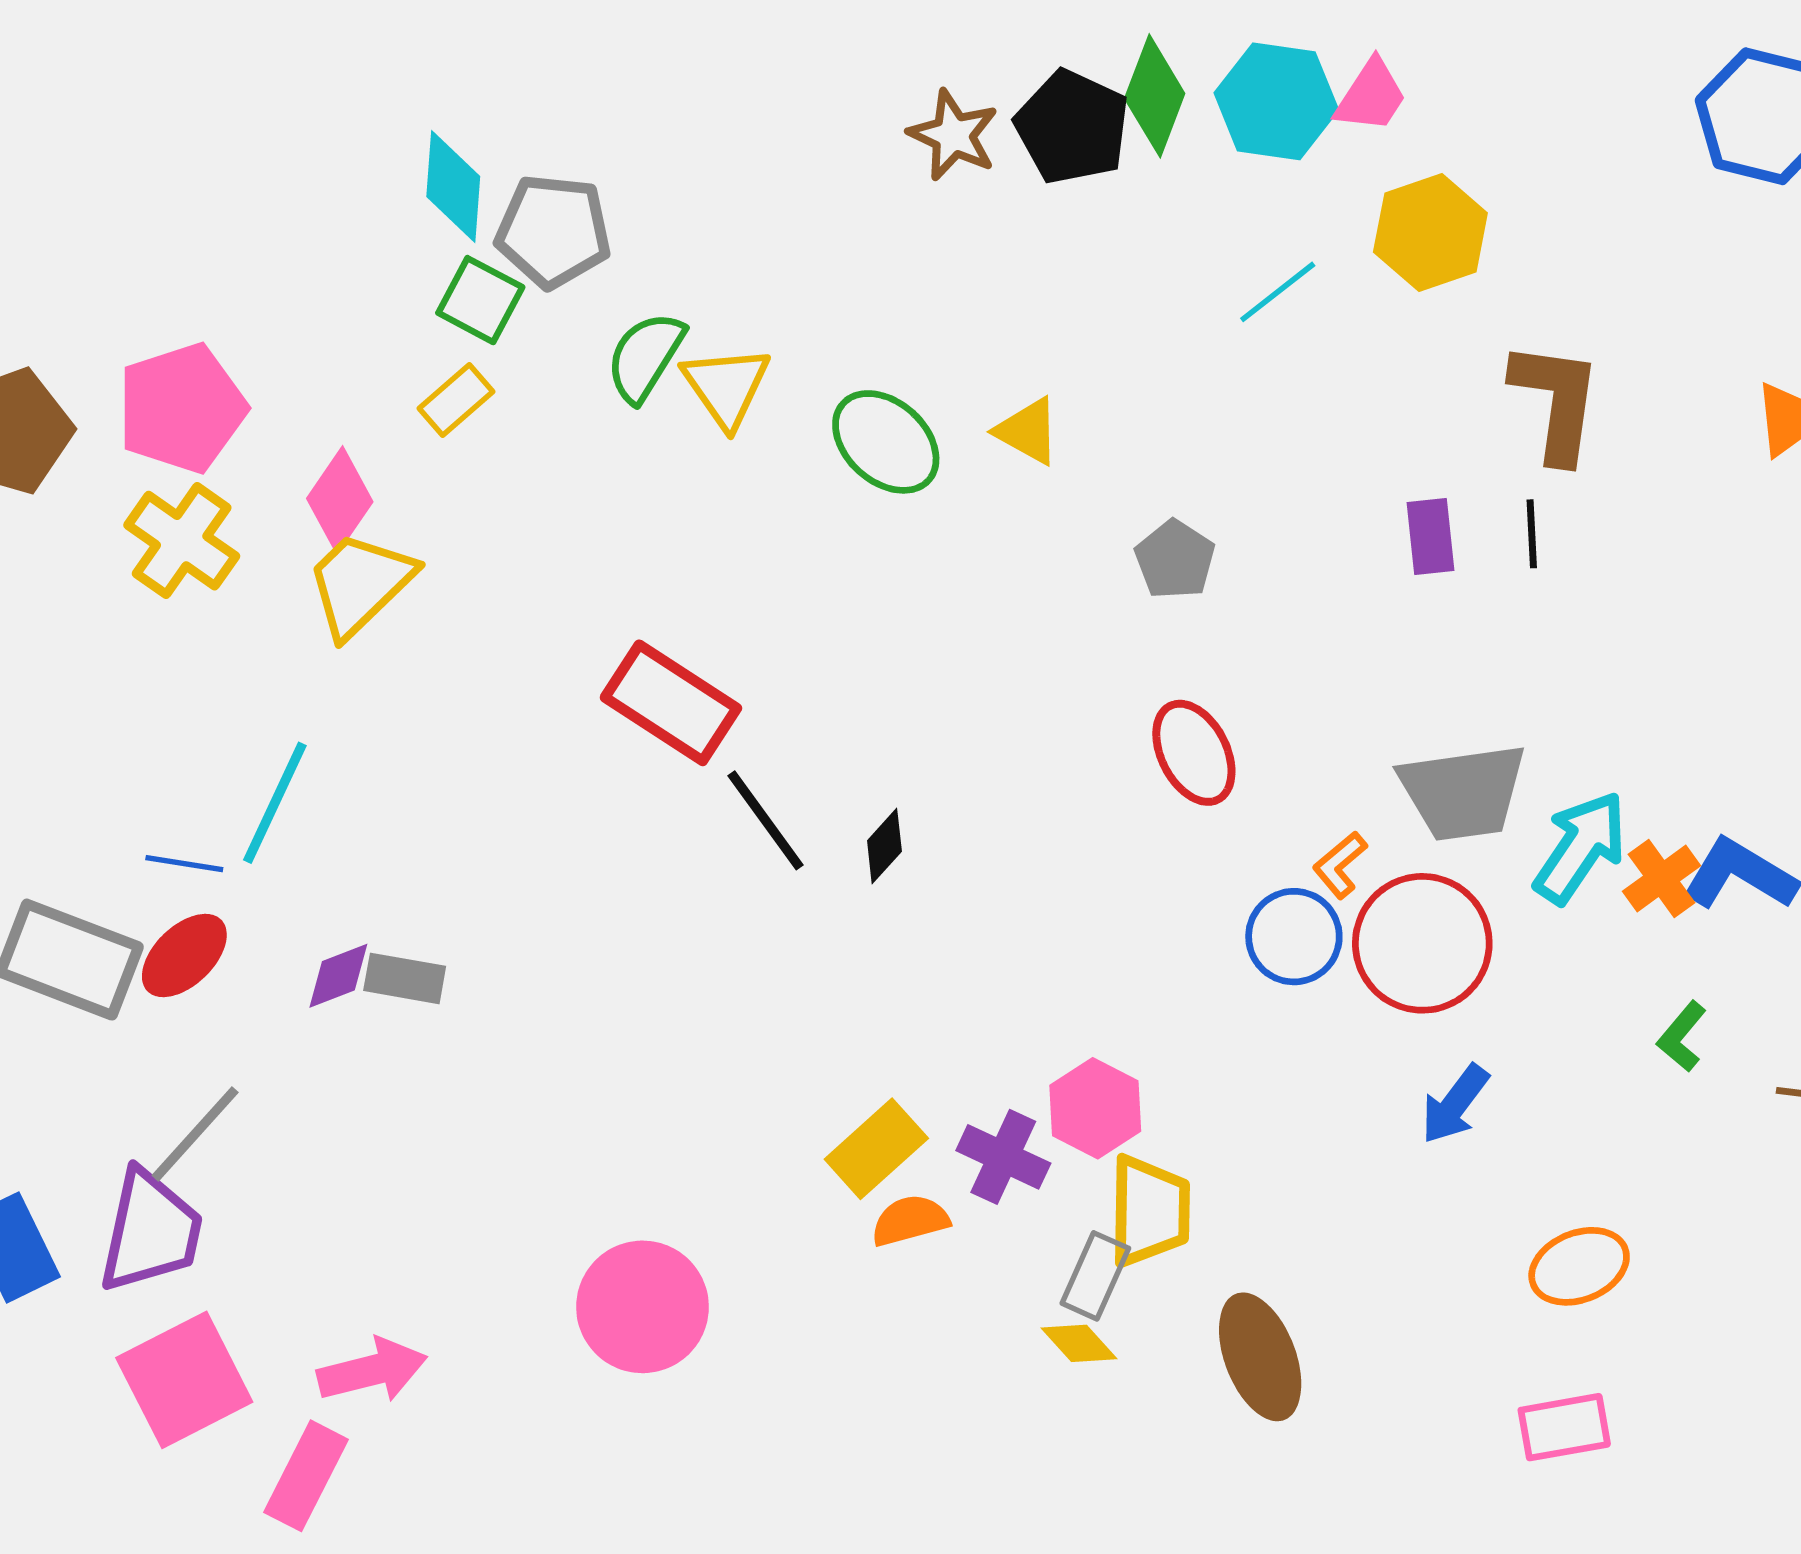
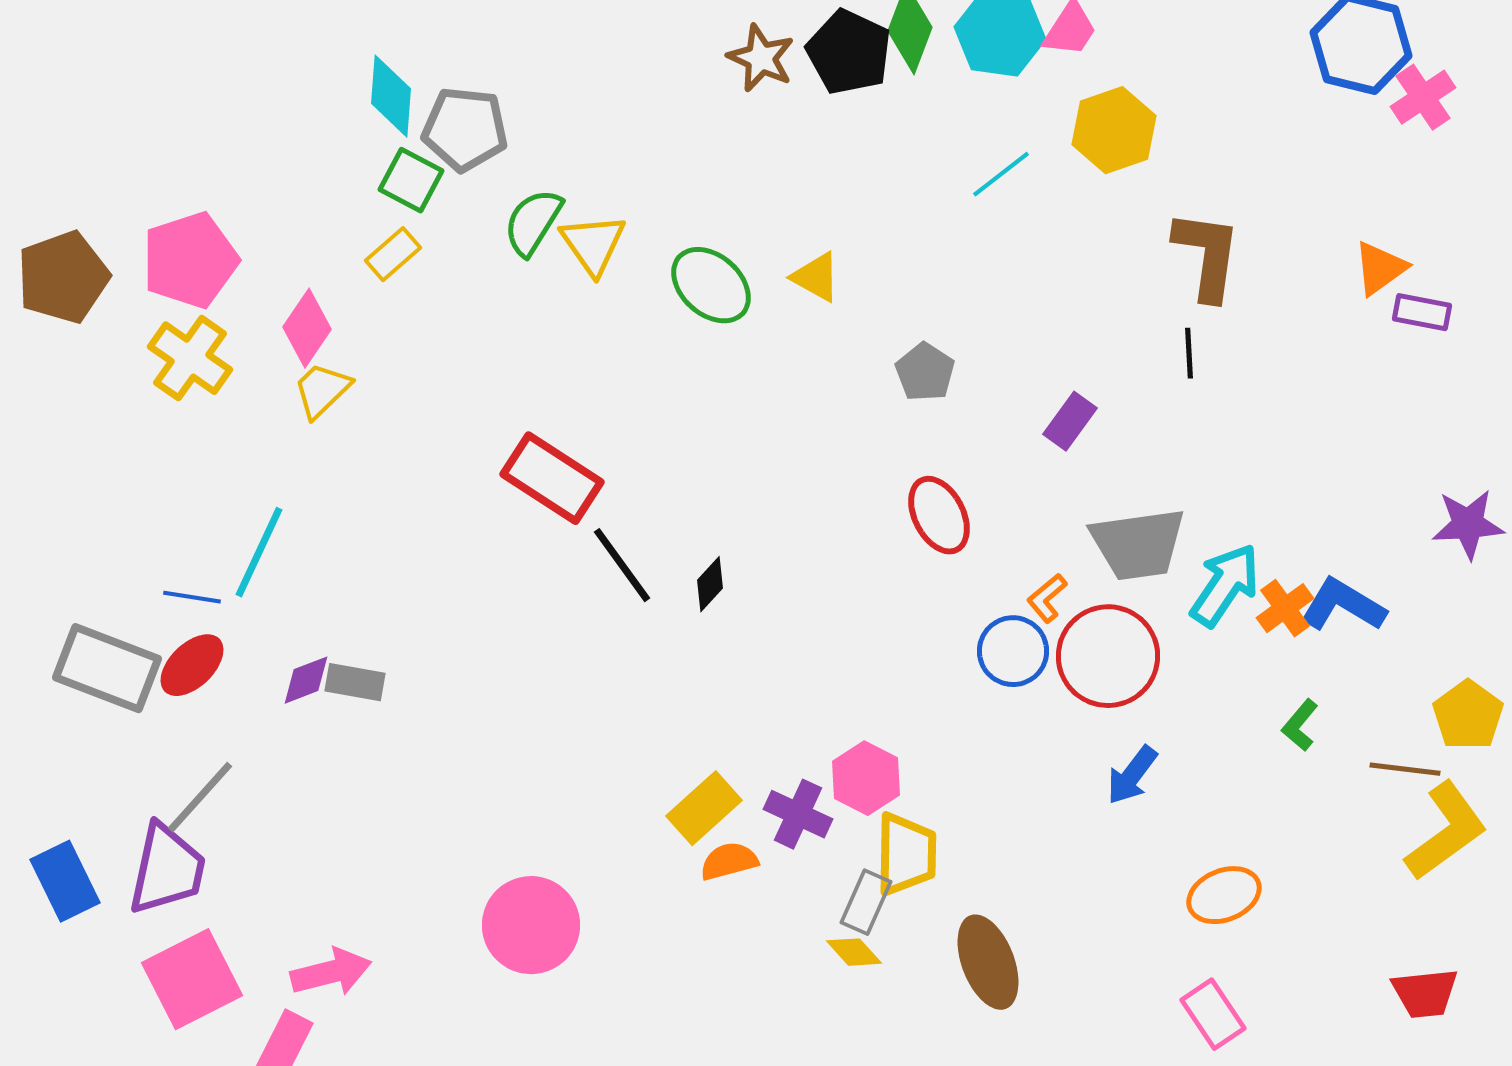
purple rectangle: (1430, 537) -> (1070, 421), moved, turned 42
yellow trapezoid: (360, 584) -> (322, 390), size x0.7
pink rectangle: (1564, 1427) -> (1213, 1014), turned 66

